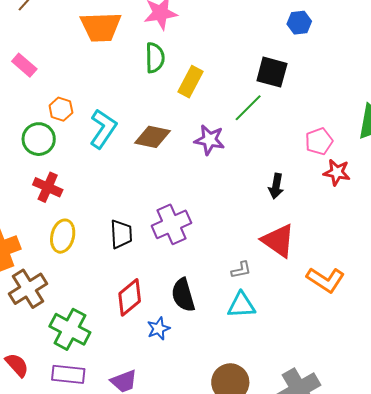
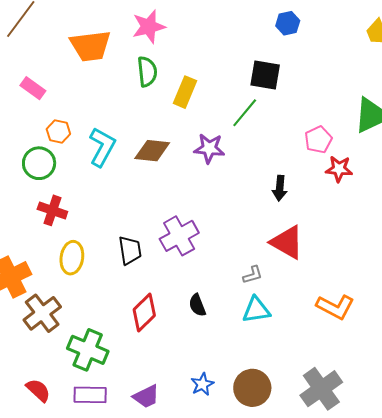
pink rectangle: (24, 65) -> (33, 88), moved
orange L-shape: (326, 280) -> (335, 307), moved
black semicircle: (183, 295) -> (197, 305), size x0.7
blue star: (159, 329) -> (202, 384), moved

